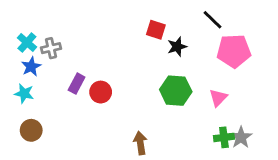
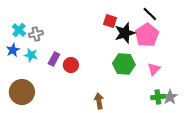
black star: (177, 47) -> (125, 33), size x1.5
pink pentagon: (234, 51) -> (147, 35), moved, turned -30
blue star: (31, 67) -> (13, 50), moved
cyan star: (24, 93) -> (31, 55), moved
brown circle: (31, 130) -> (22, 92), size x1.6

